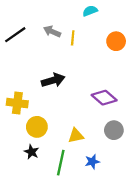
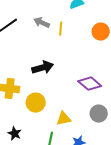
yellow circle: (37, 127) -> (36, 103), moved
black star: (31, 152) -> (15, 134), moved

